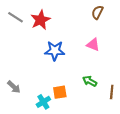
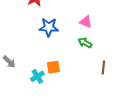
green arrow: (90, 81) -> (85, 43), moved

